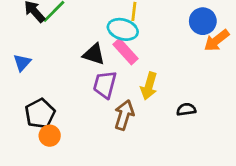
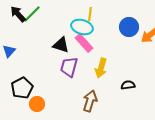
blue circle: (203, 21) -> (129, 27), moved
brown arrow: (124, 115) -> (90, 101), moved
orange circle: (50, 136) -> (37, 104), moved

